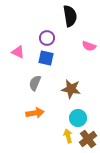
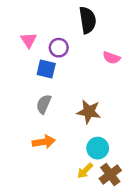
pink triangle: (18, 52) -> (29, 40), moved, turned 32
blue square: (46, 58) -> (46, 69), moved
yellow arrow: (68, 136) -> (85, 171), turned -120

